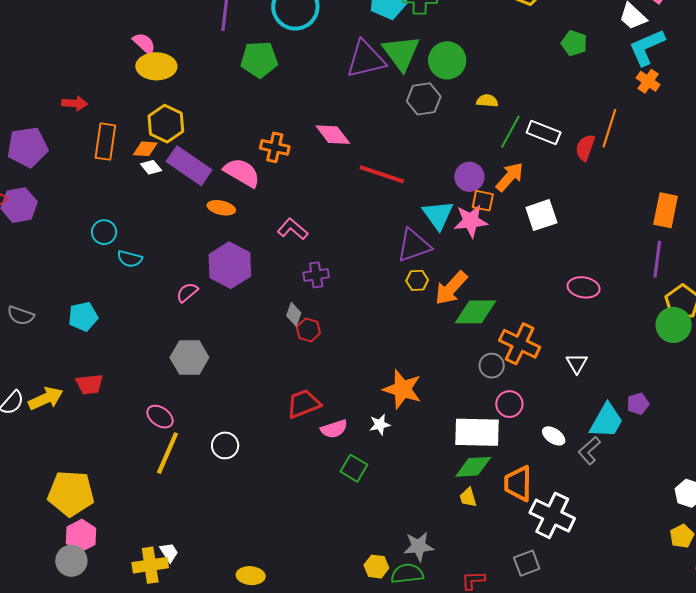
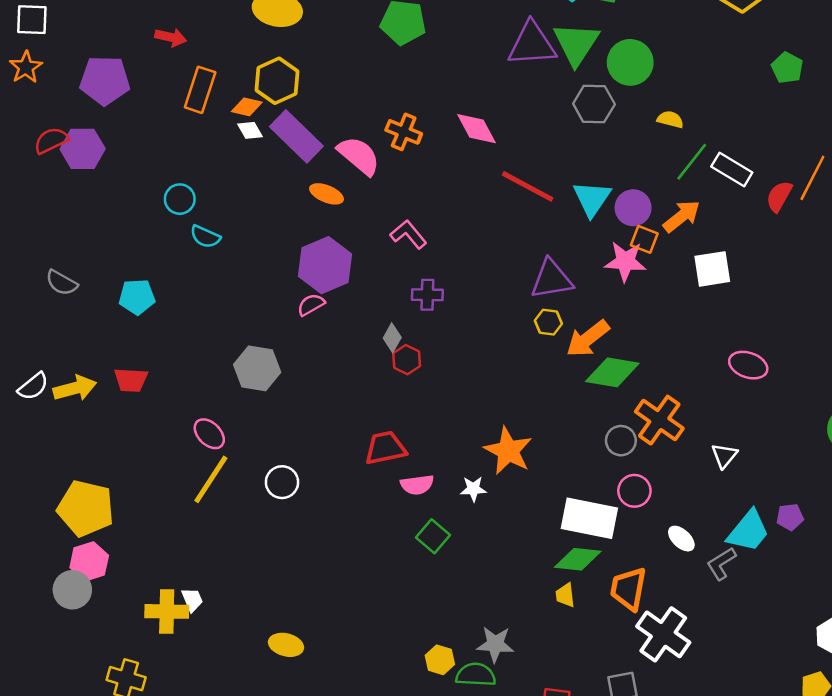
cyan triangle: (438, 215) -> (592, 199), moved
pink semicircle: (187, 292) -> (311, 305), moved

